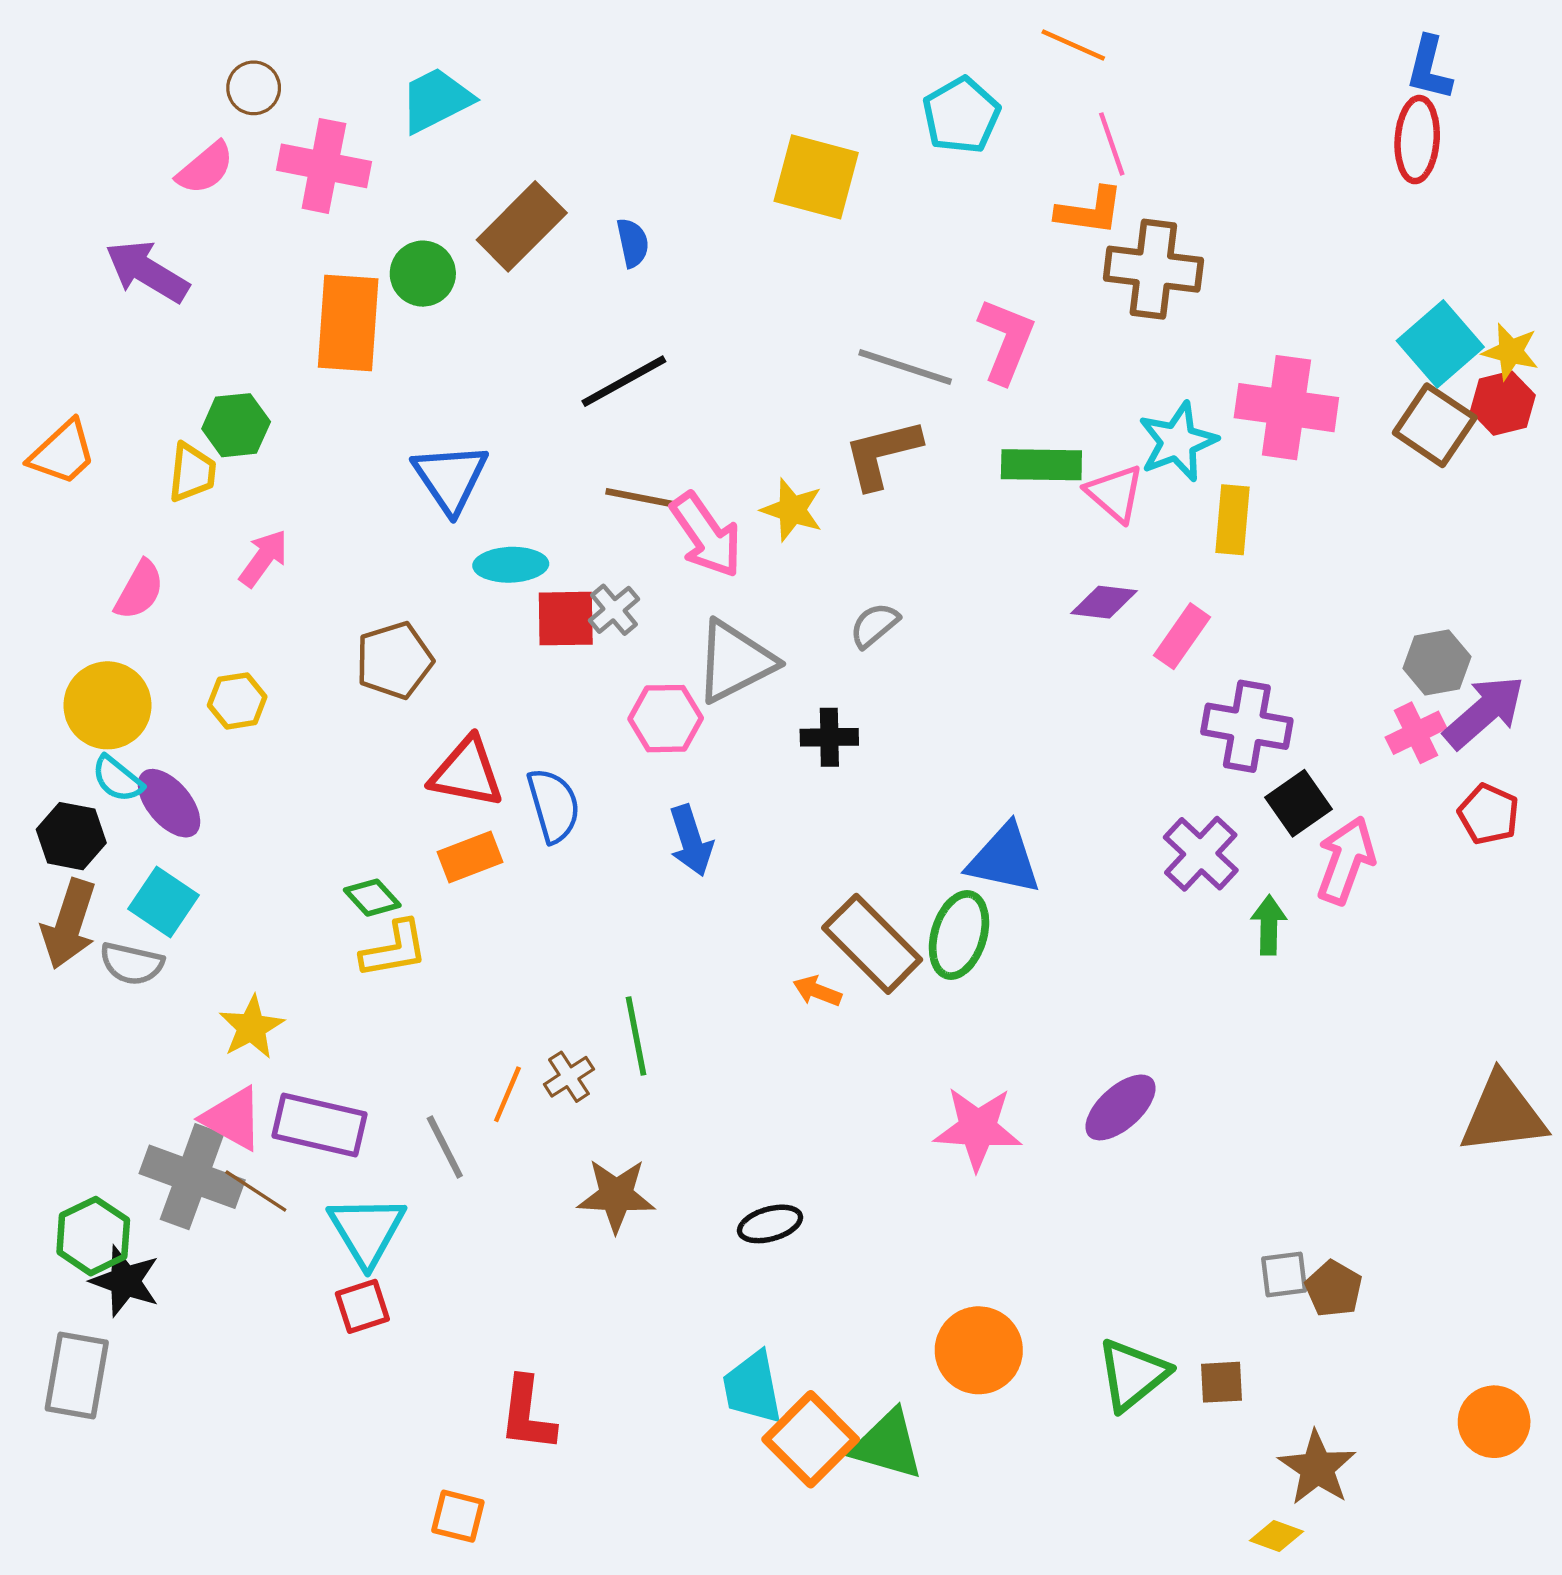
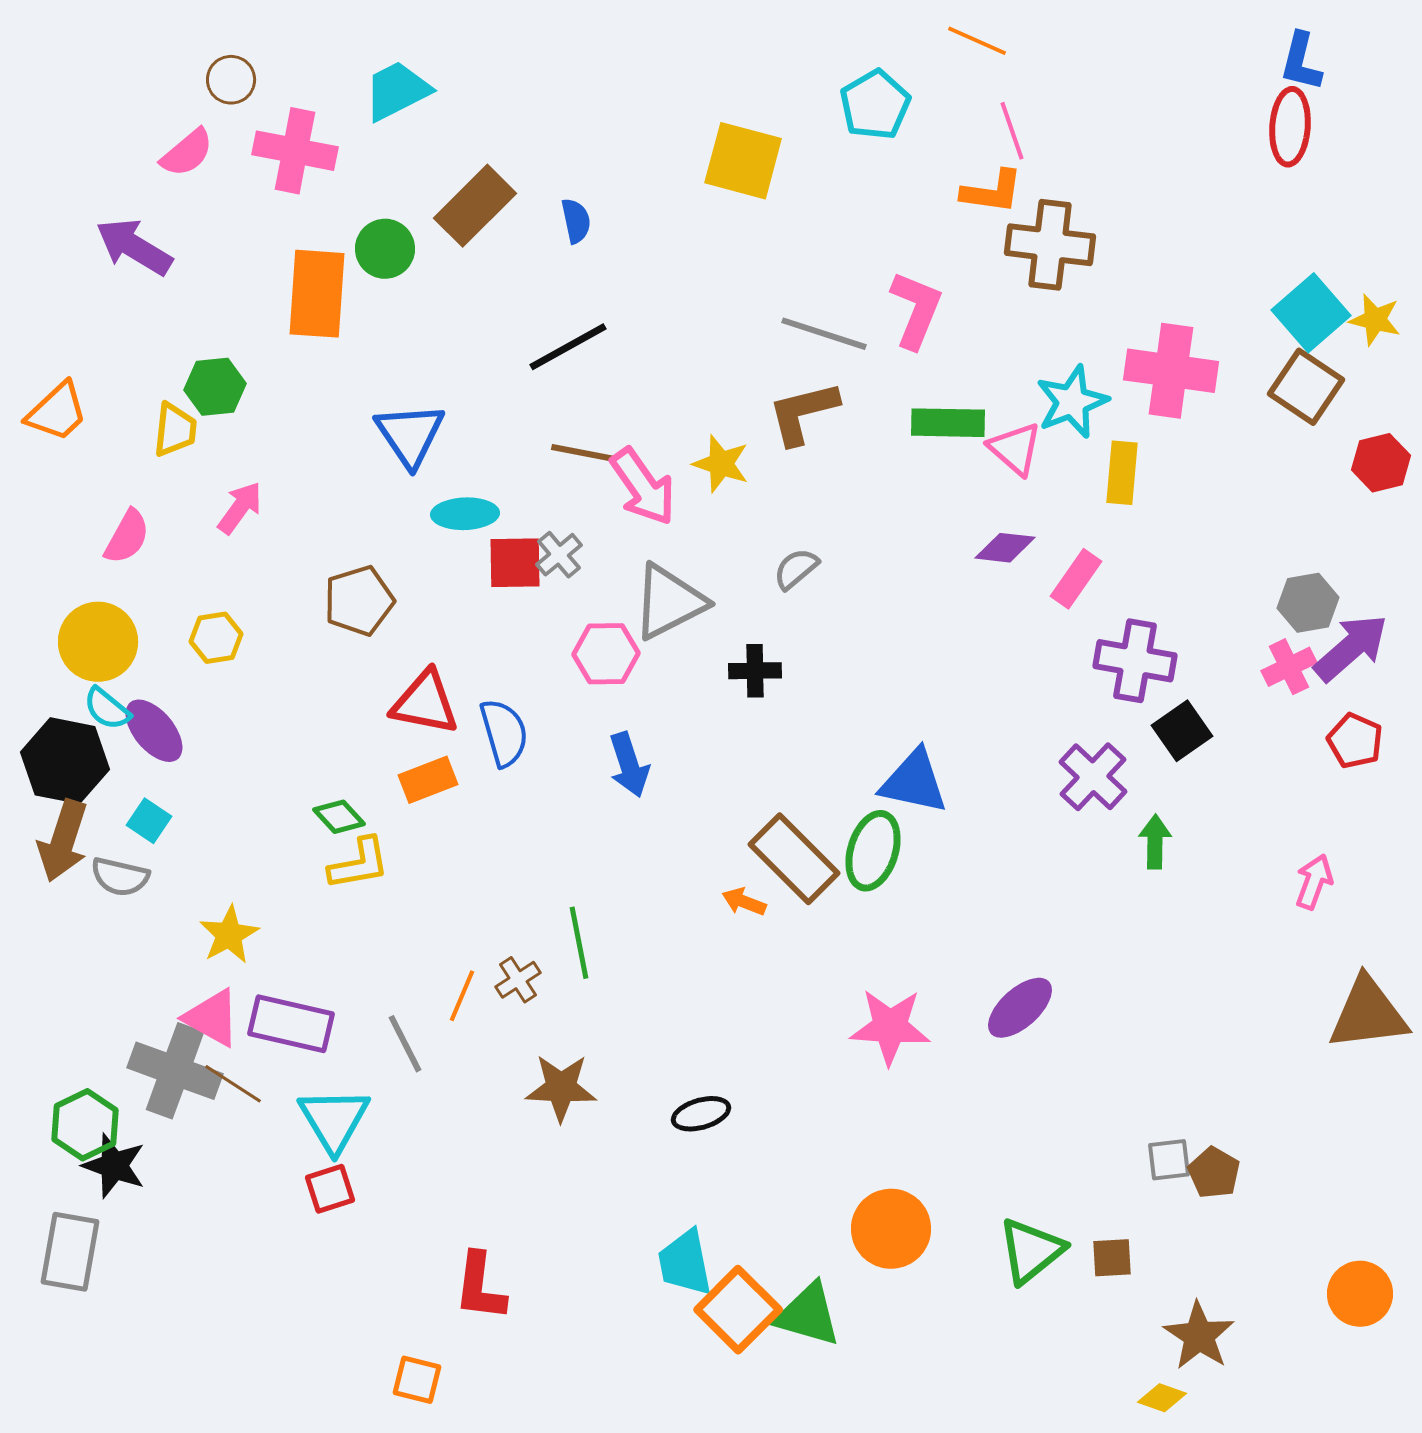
red hexagon: (1503, 403) -> (1381, 463), moved
black hexagon: (71, 836) -> (65, 761), size x1.4
pink arrow: (1346, 860) -> (1314, 882), moved, size x0.7
cyan square: (164, 902) -> (149, 821), size x0.7

